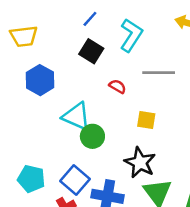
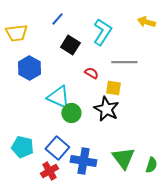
blue line: (90, 19) -> (57, 19), moved
yellow square: (146, 120) -> (113, 88), moved
black star: (140, 163) -> (106, 109), moved

